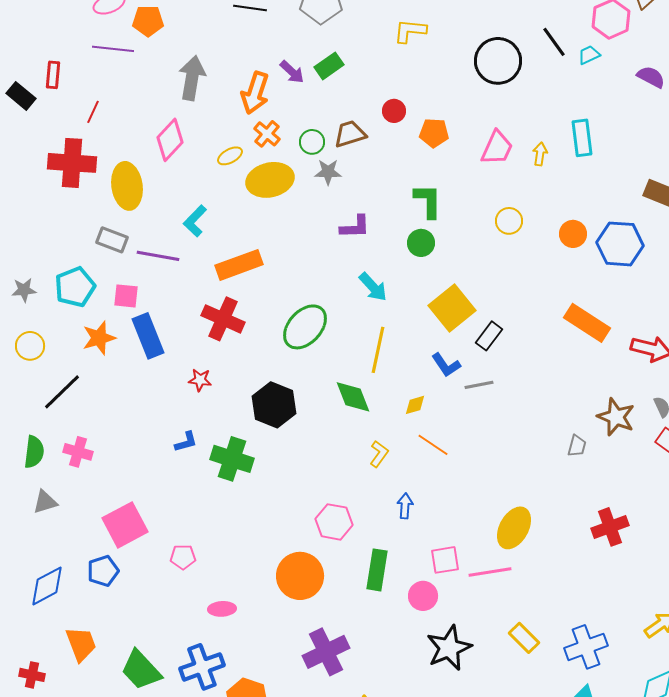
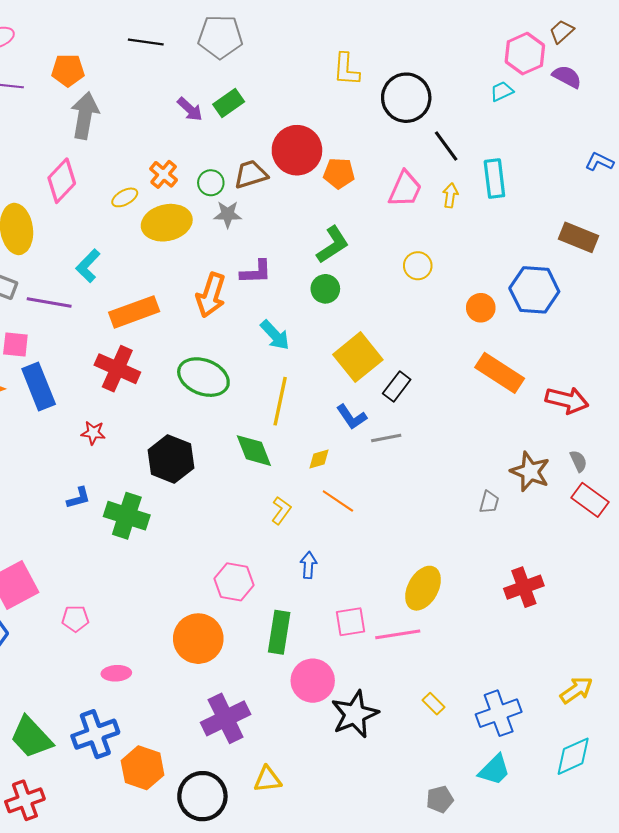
orange pentagon: (148, 21) -> (68, 70), moved
yellow L-shape: (410, 31) -> (346, 69), moved, turned -92
black line: (554, 42) -> (446, 146), moved
purple semicircle: (651, 77) -> (567, 77), moved
orange arrow: (255, 93) -> (211, 295), moved
red circle: (394, 111) -> (297, 150), size x2.0
green L-shape: (428, 201) -> (333, 245), turned 57
orange circle: (573, 234) -> (481, 308), moved
green ellipse: (305, 327) -> (203, 377), turned 69
pink circle: (423, 596) -> (313, 681), moved, size x1.4
yellow rectangle: (524, 638) -> (433, 704), size x0.7

